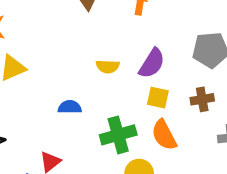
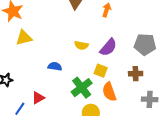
yellow square: (158, 98) -> (101, 71), moved
green cross: (118, 135) -> (82, 88), turned -30

